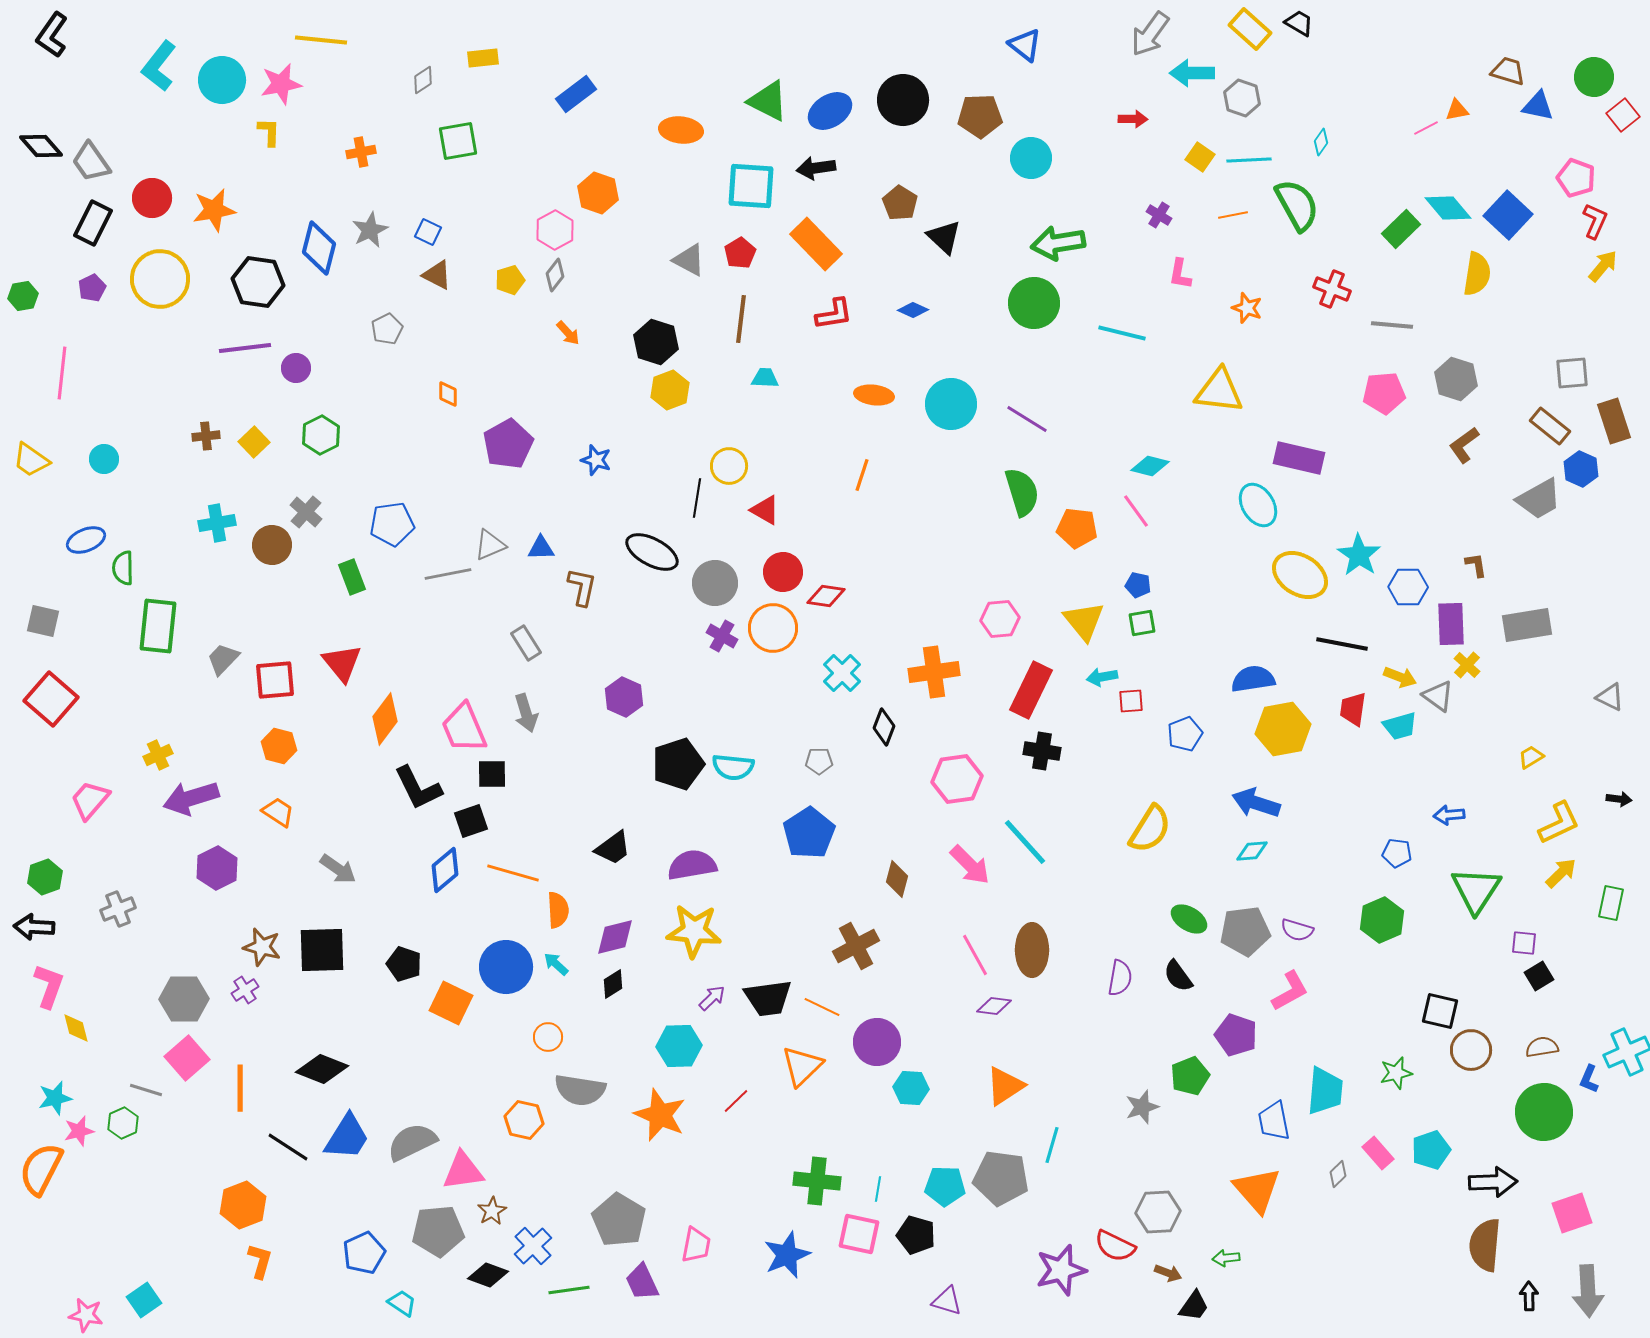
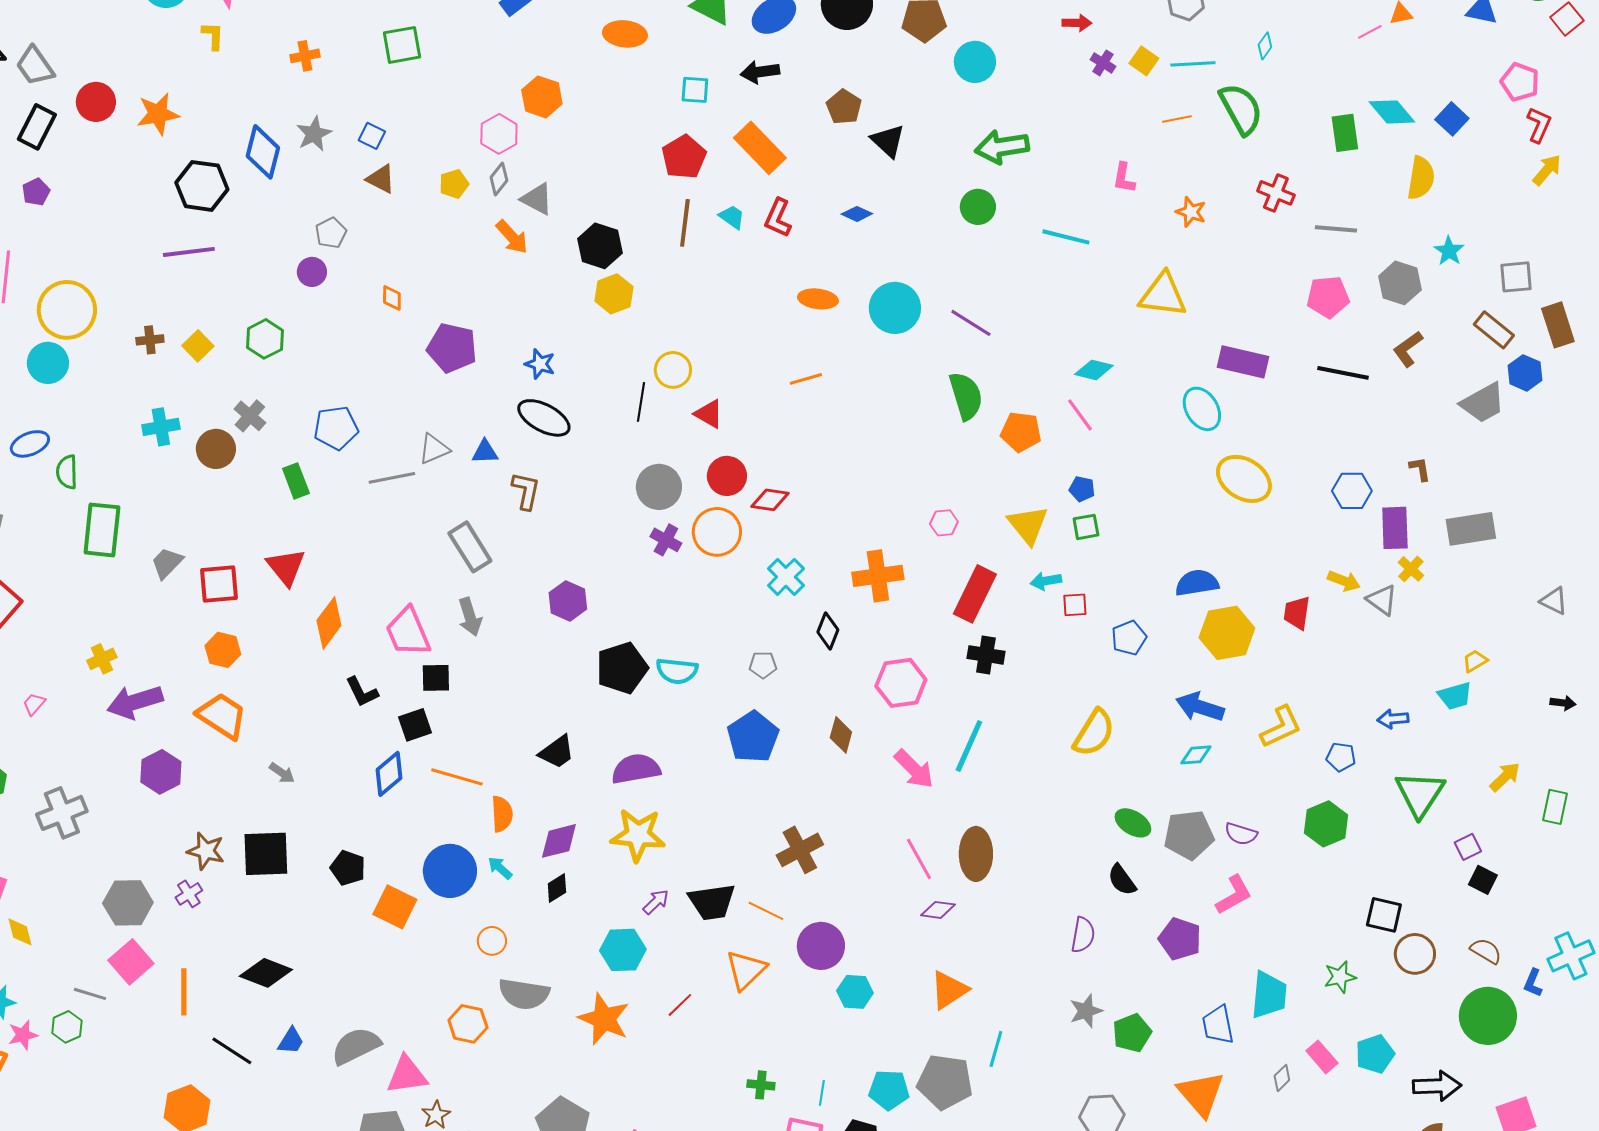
cyan square: (751, 186) -> (695, 90), size x0.6
purple cross: (1159, 215) -> (1103, 63), moved
blue square: (1508, 215) -> (1452, 119), size x0.7
green rectangle: (1401, 229) -> (1345, 133), turned -54
red pentagon: (740, 253) -> (684, 157), size x1.4
gray triangle: (689, 260) -> (537, 199), moved
yellow circle: (160, 279) -> (67, 310), moved
green circle: (1034, 303) -> (978, 207), size x0.7
red L-shape: (834, 314) -> (778, 218), turned 123
orange arrow: (568, 333) -> (512, 237), size x1.4
purple circle: (296, 368) -> (312, 272), moved
cyan trapezoid: (765, 378) -> (732, 217), moved, turned 32
purple pentagon: (508, 444) -> (452, 348), turned -30
cyan circle: (104, 459) -> (48, 363), size x1.4
orange line: (862, 475) -> (806, 379), turned 56
black ellipse: (652, 552) -> (544, 418), moved
cyan star: (1359, 555) -> (1449, 251), moved, size x0.7
pink hexagon: (1000, 619) -> (944, 523), size x0.7
gray rectangle: (526, 643) -> (470, 547), size x1.4
black line: (1342, 644) -> (1343, 373), moved
cyan trapezoid: (1400, 726) -> (1455, 696), moved
black L-shape: (418, 788) -> (362, 692), size x0.7
pink trapezoid: (90, 800) -> (34, 704), size x0.6
orange trapezoid: (278, 812) -> (222, 716), size x1.6
yellow L-shape: (1559, 823) -> (1281, 727), moved
cyan line: (1025, 842) -> (969, 746), turned 66
gray arrow: (338, 869) -> (282, 773), size x0.7
brown diamond: (897, 879) -> (841, 735), moved
gray cross: (118, 909) -> (62, 813), size x1.4
purple square: (1524, 943) -> (1468, 847), turned -32
black square: (1539, 976) -> (1483, 880), turned -32
purple semicircle: (1120, 978) -> (1083, 935), moved
brown semicircle: (1542, 1047) -> (1486, 951), turned 40
green pentagon: (1190, 1076) -> (1132, 1033), moved
blue trapezoid: (347, 1137) -> (291, 1041), size x0.6
green cross: (817, 1181) -> (761, 1085), size x0.6

